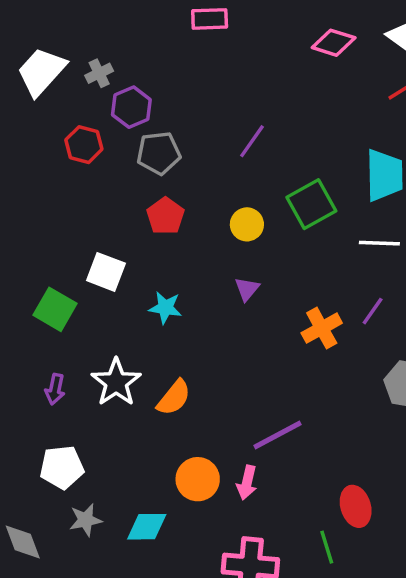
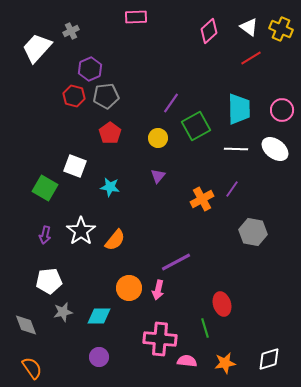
pink diamond: (334, 43) -> (209, 31), turned -60
gray cross: (99, 73) -> (71, 31), moved
purple line: (252, 141) -> (171, 103), moved
red hexagon: (84, 145) -> (74, 96), moved

